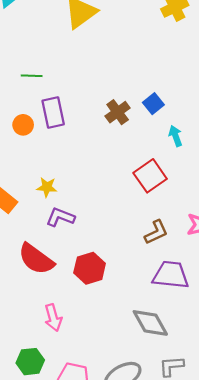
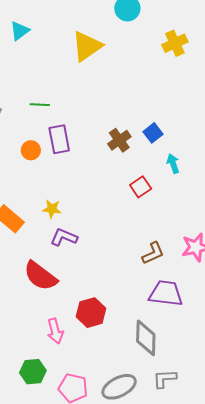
red square: (150, 176) -> (141, 187), moved, size x0.7
red hexagon: (90, 268) -> (91, 313), moved
gray diamond: (150, 323) -> (146, 338), turned 30

